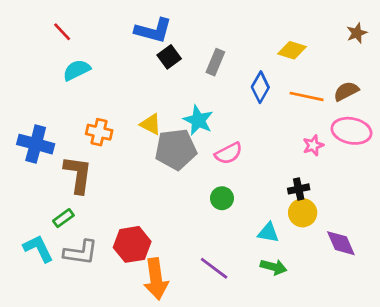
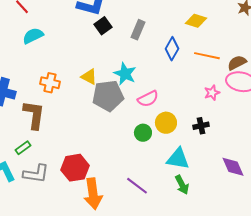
brown semicircle: (346, 91) -> (237, 63), moved
yellow circle: (303, 213) -> (166, 123), moved
cyan triangle: (268, 233) -> (178, 159), size x1.4
green arrow: (274, 267) -> (182, 185), turned 48

